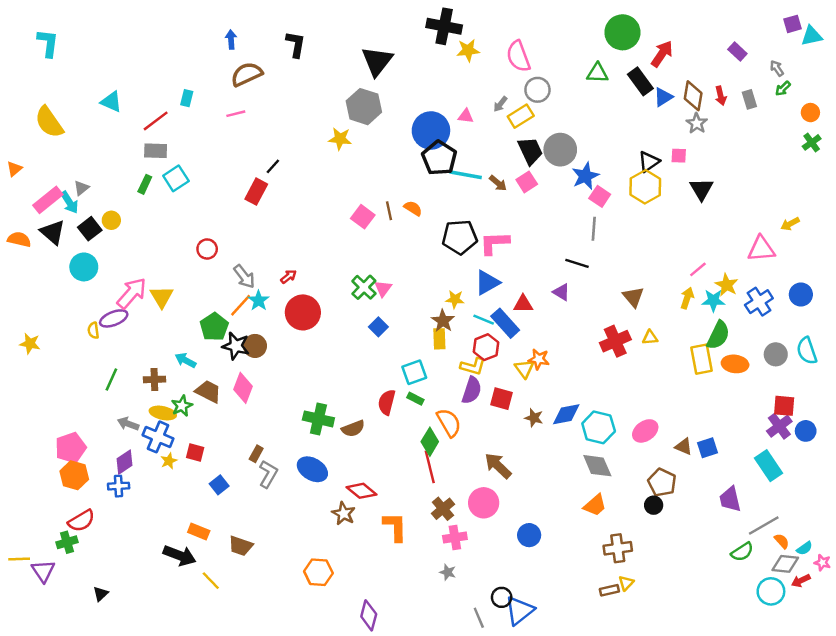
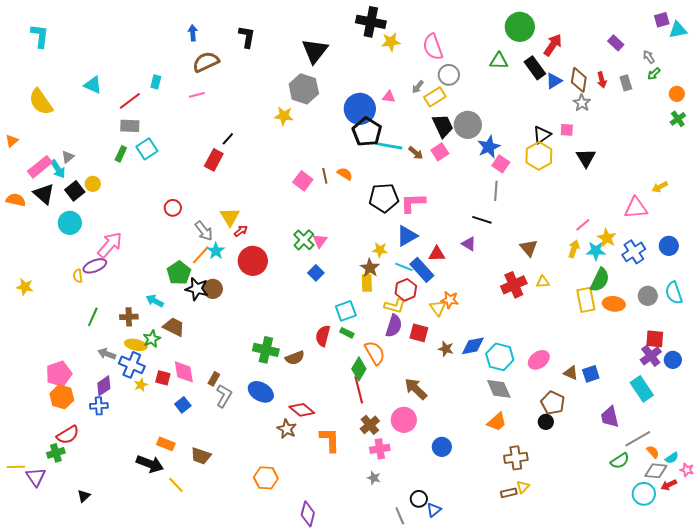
yellow triangle: (162, 297) -> (230, 217), moved
pink diamond: (243, 388) -> (184, 372), moved, turned -30
blue triangle: (520, 611) -> (434, 510), size x0.6

